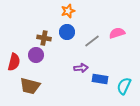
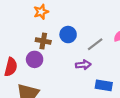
orange star: (68, 11) -> (41, 12), moved
purple arrow: (81, 68) -> (83, 65), moved

